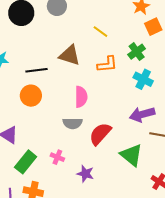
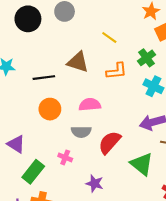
orange circle: (31, 96) -> (50, 109), moved
pink semicircle: (81, 97) -> (90, 105), turned -95
pink cross: (57, 157) -> (65, 157), moved

